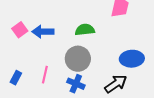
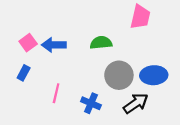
gray circle: (78, 59) -> (119, 75), moved
blue rectangle: (16, 78) -> (24, 73), moved

